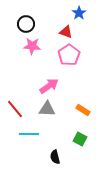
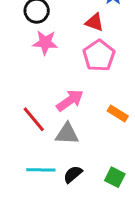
red line: (15, 109) -> (34, 119), moved
orange rectangle: (83, 110) -> (118, 113), moved
black semicircle: (55, 157) -> (73, 174), moved, turned 64

